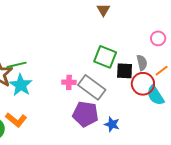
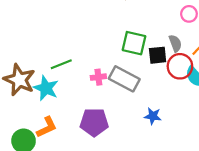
green line: (17, 65) -> (61, 64), moved
purple pentagon: (85, 114) -> (94, 122), moved
orange L-shape: (16, 120) -> (47, 127), turned -55

